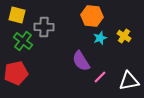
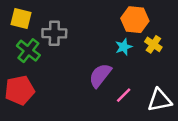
orange hexagon: (92, 16) -> (135, 20), moved
purple semicircle: (81, 61) -> (100, 75), turned 70

